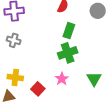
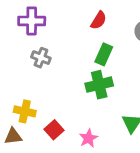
gray cross: (14, 40) -> (41, 58), moved
pink star: (62, 79) -> (88, 138), moved

